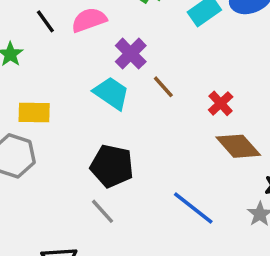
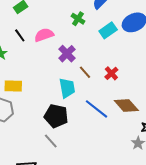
cyan trapezoid: (111, 93) -> (67, 88), moved, turned 45
red cross: (221, 103) -> (111, 73), moved
blue line: (193, 208) -> (97, 109), moved

